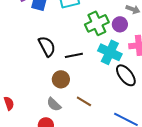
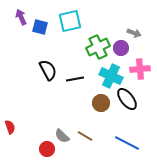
brown circle: (61, 79) -> (101, 103), moved
brown line: (84, 101) -> (85, 136), moved
gray semicircle: (54, 104) -> (62, 136), moved

